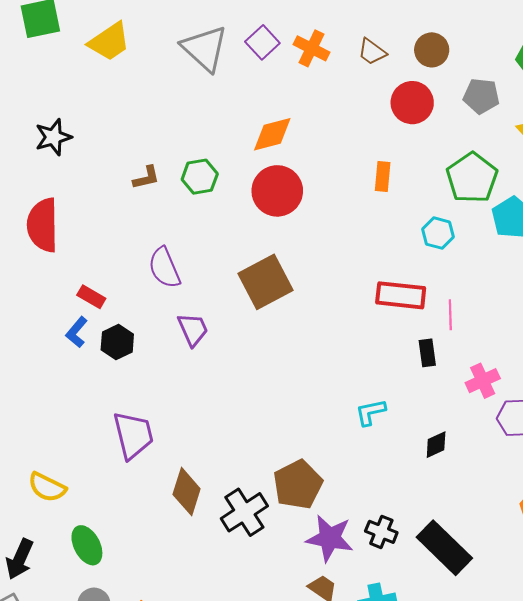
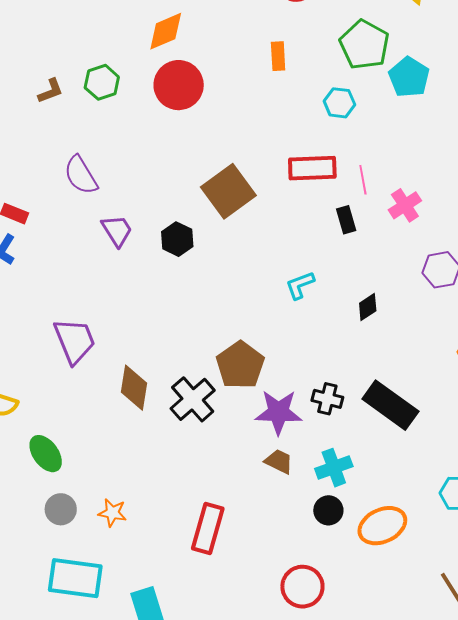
brown square: (266, 282) -> (228, 191), moved
black hexagon: (117, 342) -> (177, 239), moved
pink cross: (483, 381) -> (405, 205), moved

